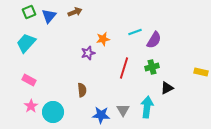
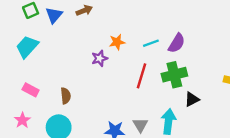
cyan line: (135, 32) -> (151, 43), moved
green cross: (152, 67) -> (174, 75), size x1.5
brown semicircle: (82, 90) -> (66, 96), moved
pink star: (31, 106) -> (22, 120), moved

